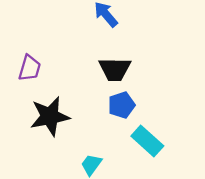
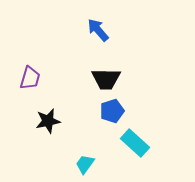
black star: (50, 116) -> (48, 121), size x0.7

